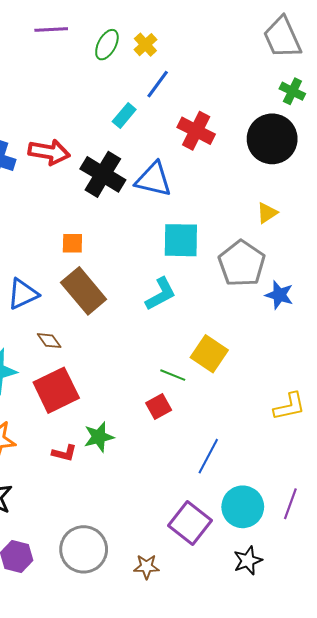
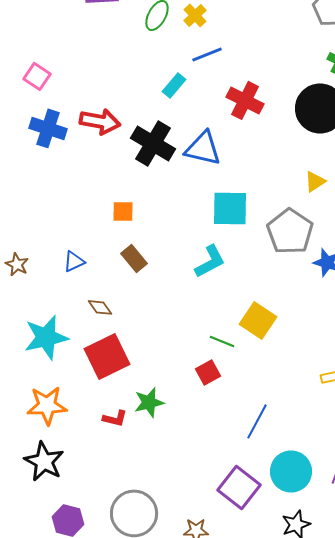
blue line: (158, 84) -> (207, 54), turned 32
brown rectangle: (84, 291) -> (134, 258), size x0.6
blue triangle: (23, 294) -> (74, 261), size x0.7

